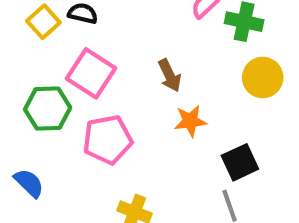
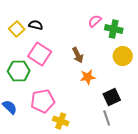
pink pentagon: (108, 140) -> (43, 101), moved

